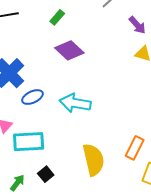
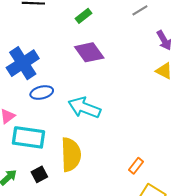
orange rectangle: (135, 148) -> (136, 166), size x0.7
yellow semicircle: (94, 160) -> (71, 155), moved

